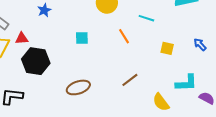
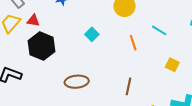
cyan square: (82, 38) -> (92, 34), turned 32
brown line: (130, 80) -> (129, 86), turned -54

